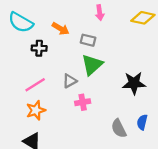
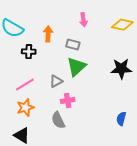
orange arrow: (61, 29) -> (48, 34), turned -119
black star: (134, 83) -> (121, 69), moved
gray semicircle: (119, 128) -> (58, 120), moved

